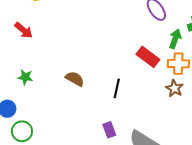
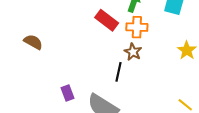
black line: (117, 88) -> (119, 72), moved

